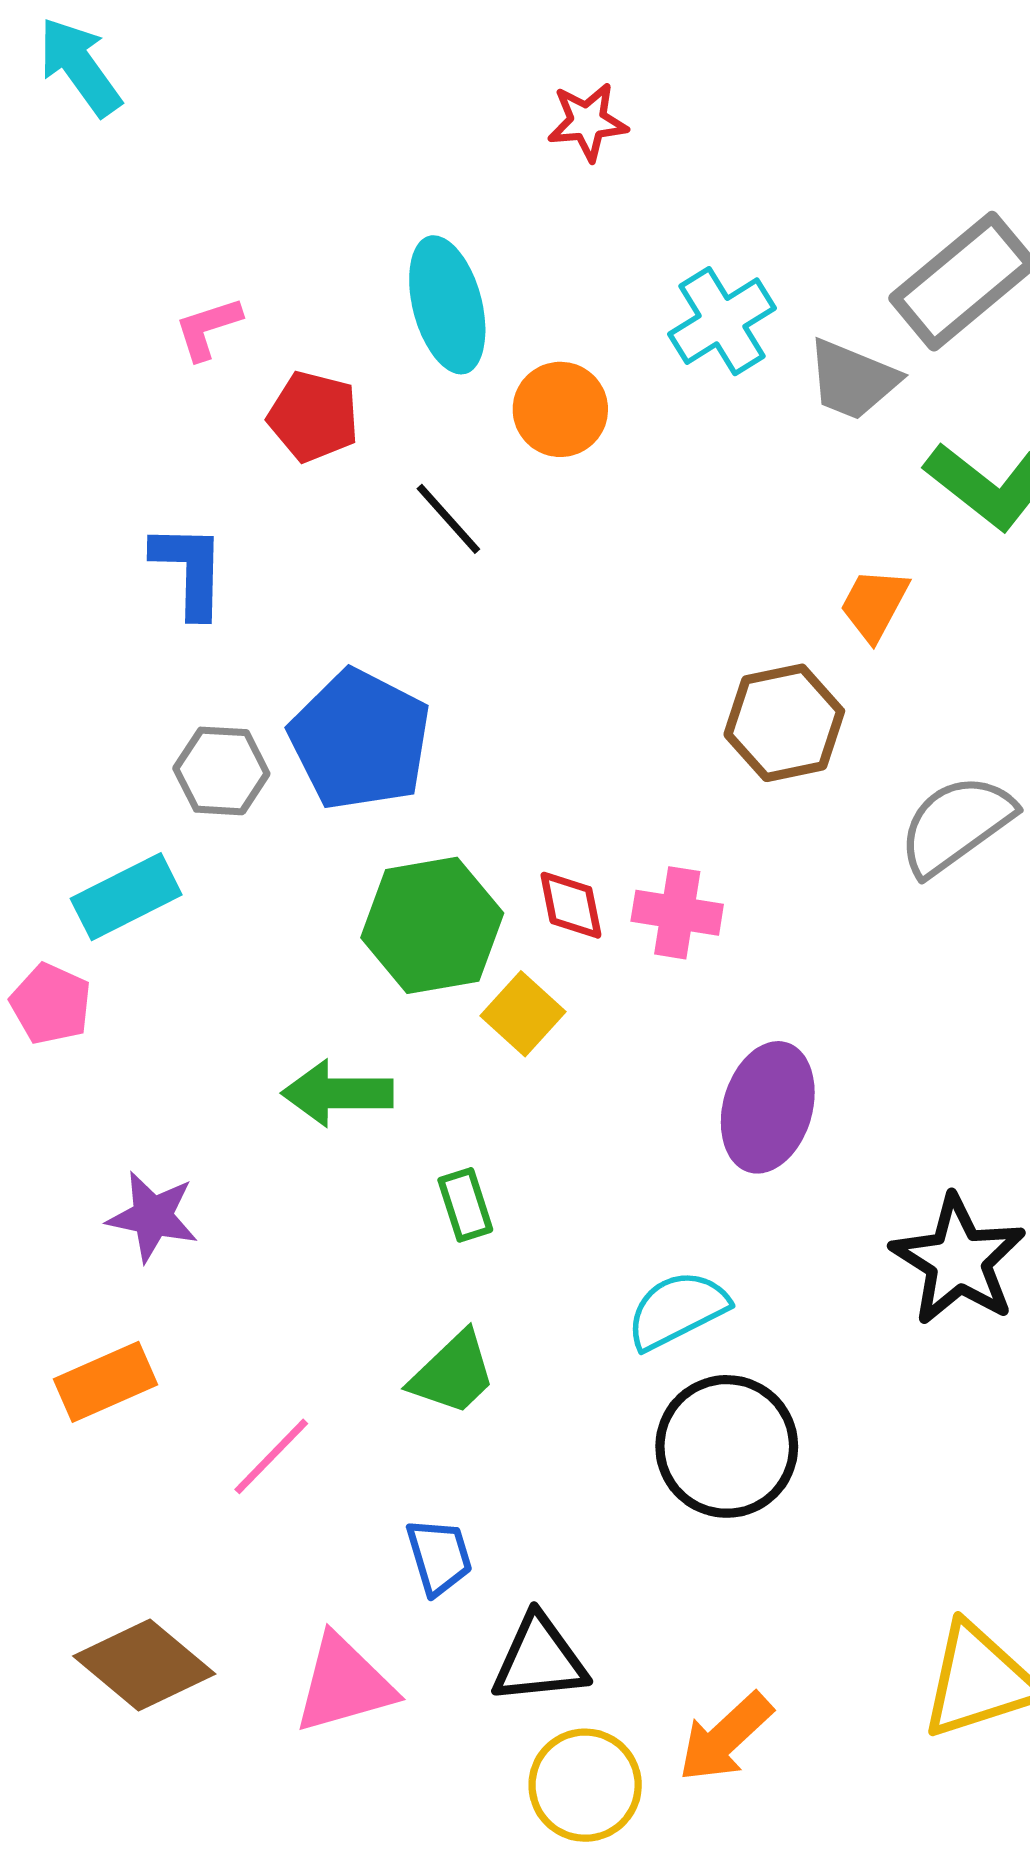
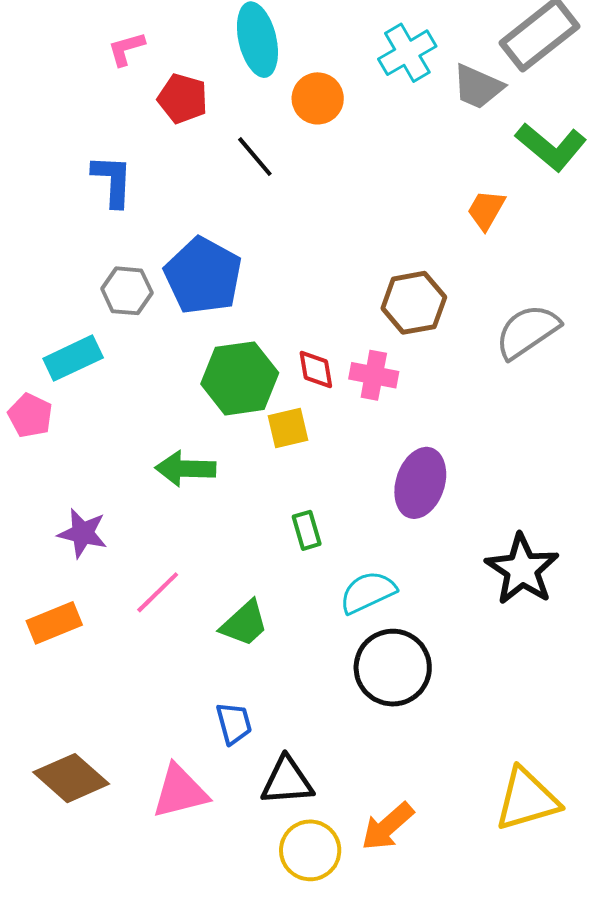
brown hexagon: (784, 723) -> (414, 303), moved
yellow square: (523, 1014) -> (288, 428), turned 33
green rectangle: (465, 1205) -> (307, 530), moved
pink line: (271, 1456) -> (158, 592), moved

